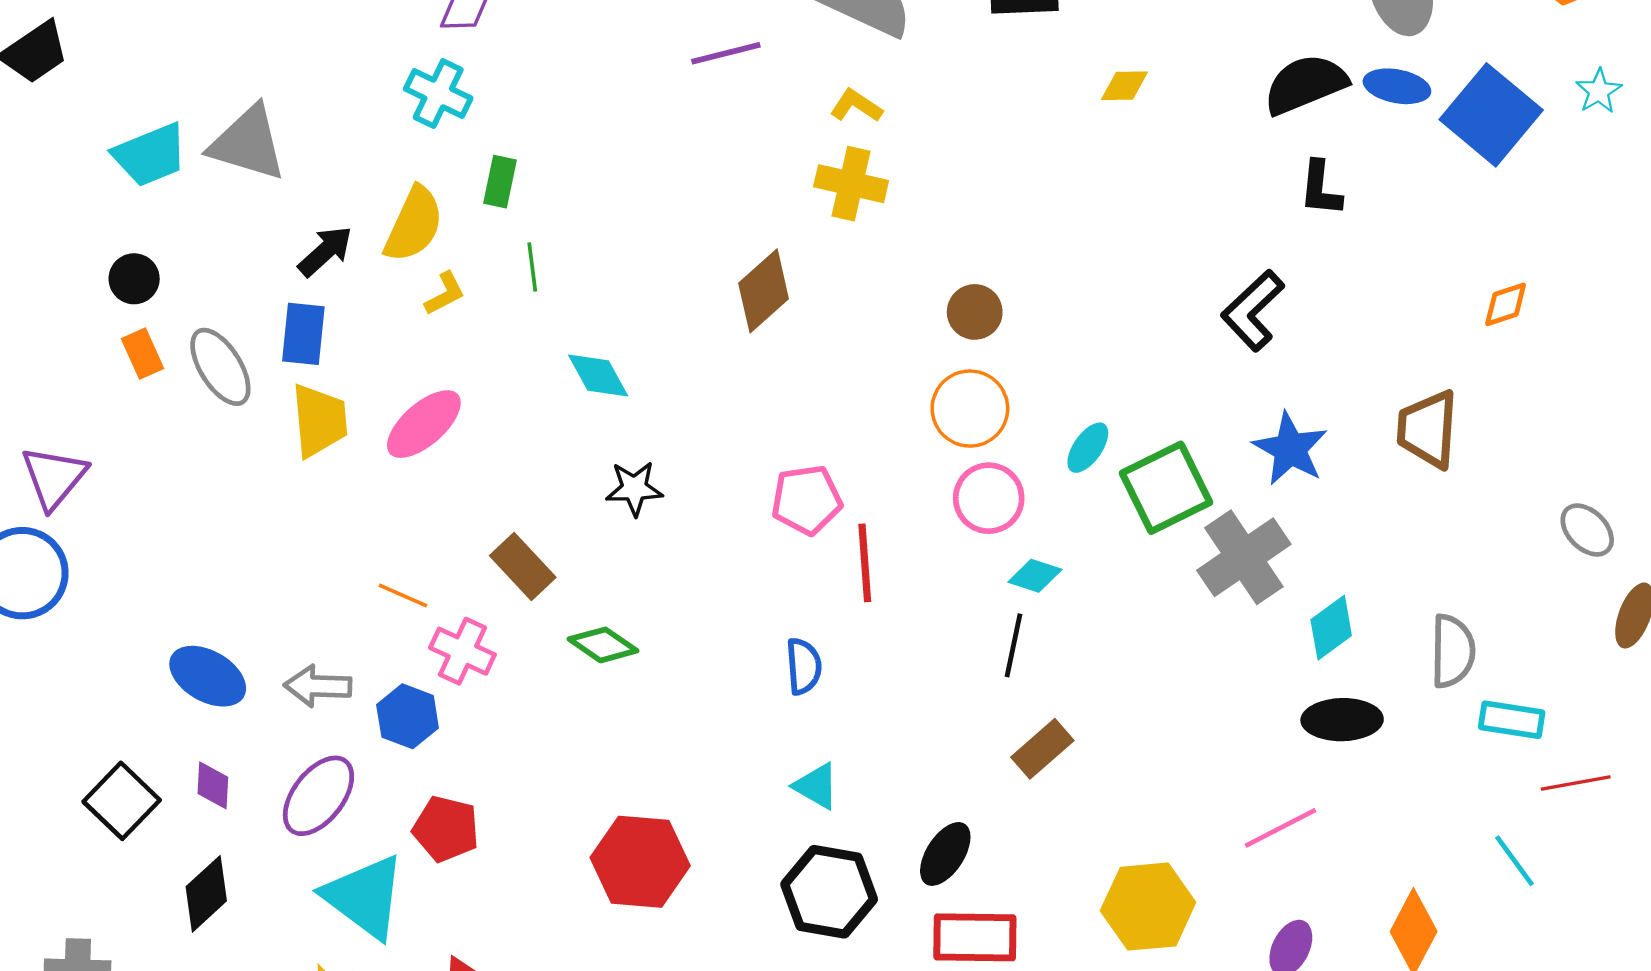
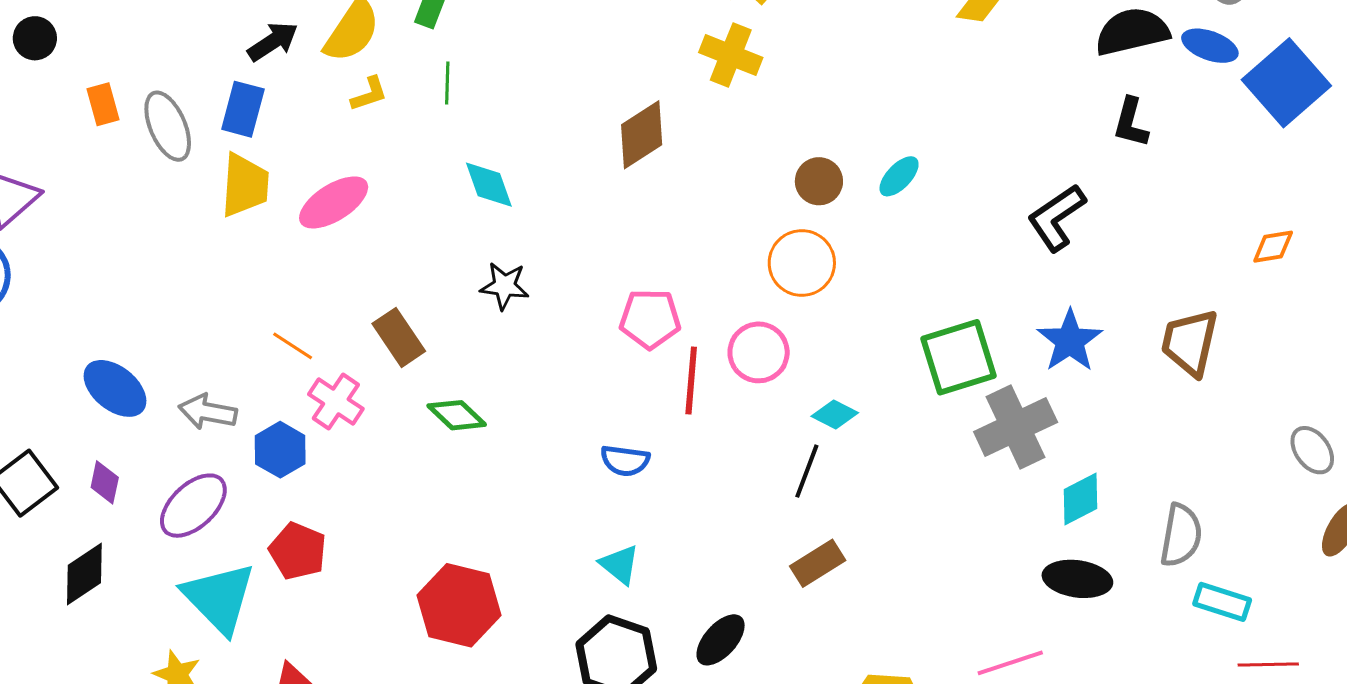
black circle: (134, 279) -> (35, 38), moved
cyan ellipse: (1088, 448) -> (899, 176), moved
pink circle: (989, 498) -> (759, 352), moved
blue semicircle: (804, 666) -> (625, 461), turned 93

